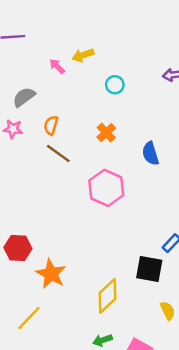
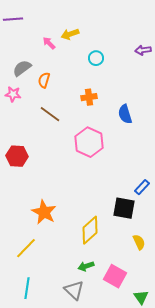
orange semicircle: (51, 125) -> (44, 80), moved
orange cross: (106, 133) -> (89, 97), turned 35
red hexagon: (18, 248) -> (17, 156), moved

